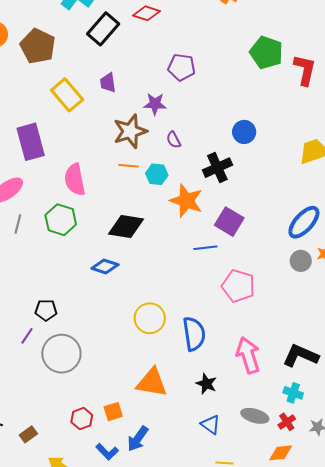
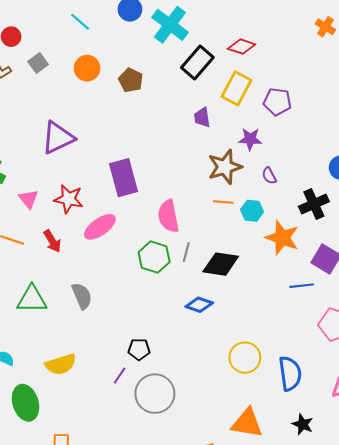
brown pentagon: (38, 46) -> (131, 80), size x0.7
yellow rectangle: (67, 95) -> (237, 88), moved, turned 68
gray line: (18, 224) -> (186, 252), moved

